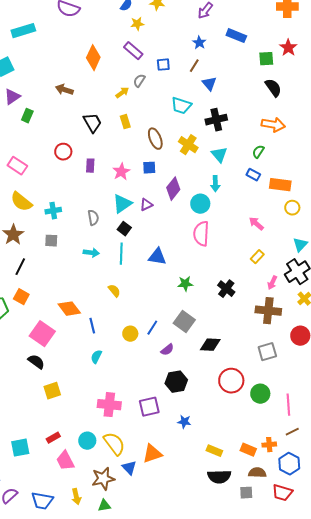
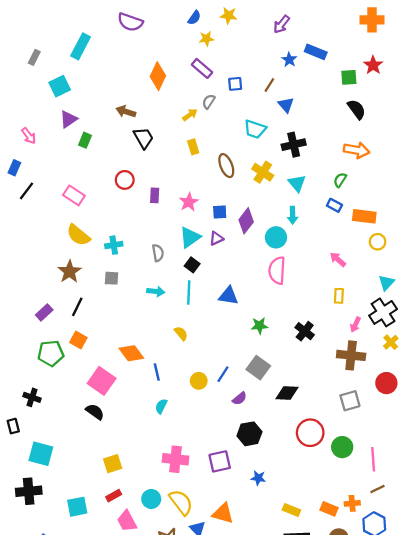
cyan rectangle: (23, 31) -> (81, 46), turned -45
blue star: (199, 43) -> (289, 60), moved
black trapezoid: (92, 123) -> (144, 138), moved
blue square: (149, 168) -> (220, 212), moved
yellow rectangle: (257, 257) -> (339, 296), turned -40
yellow square: (52, 391) -> (113, 464), moved
orange triangle: (152, 454) -> (223, 513), turned 35

